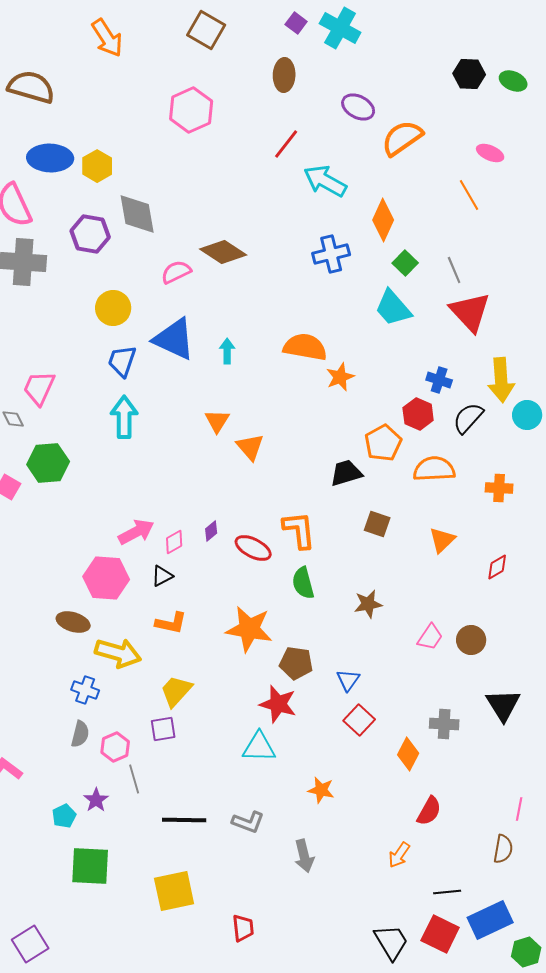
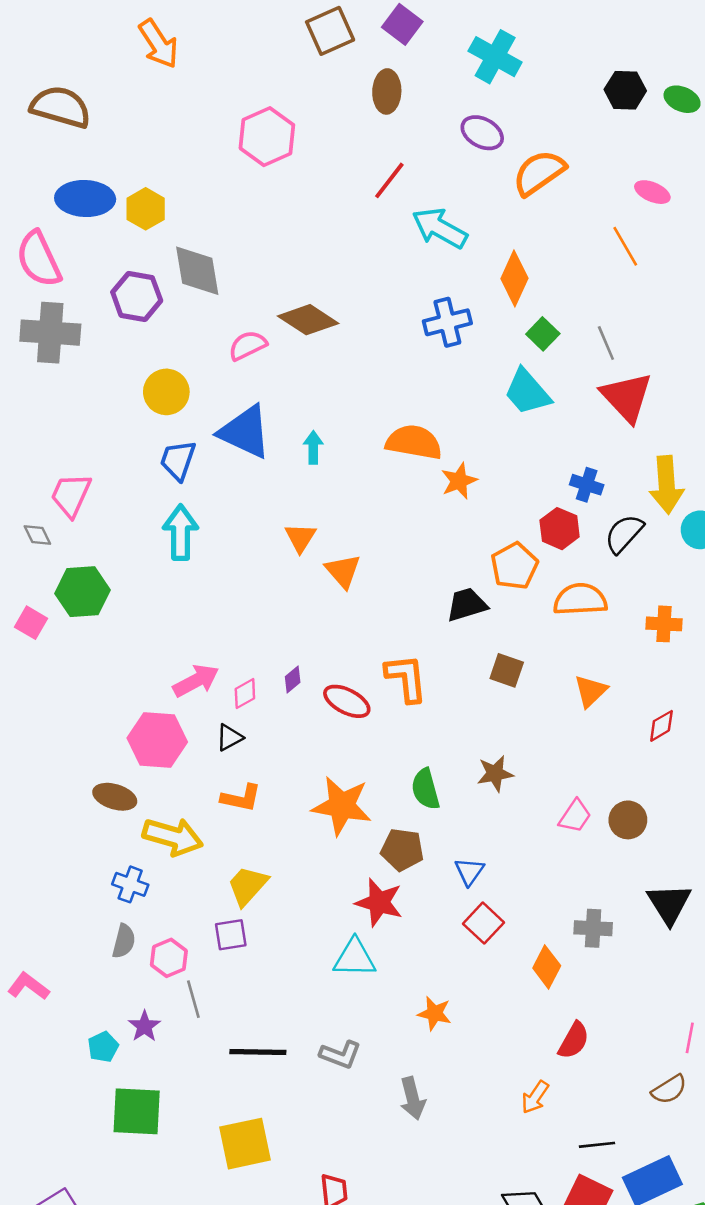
purple square: (296, 23) -> (402, 24), size x1.4
cyan cross: (340, 28) -> (495, 57), moved
brown square: (206, 30) -> (330, 31), moved, turned 36
green semicircle: (303, 583) -> (425, 789), moved
brown semicircle: (503, 849) -> (669, 1089), turned 48

